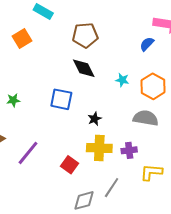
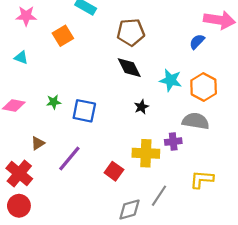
cyan star: (122, 80) -> (171, 80), size x1.5
blue square: (61, 99) -> (84, 111), moved
black star: (95, 119) -> (141, 107), moved
purple cross: (129, 150) -> (173, 142), moved

